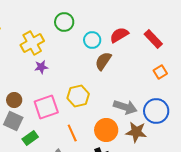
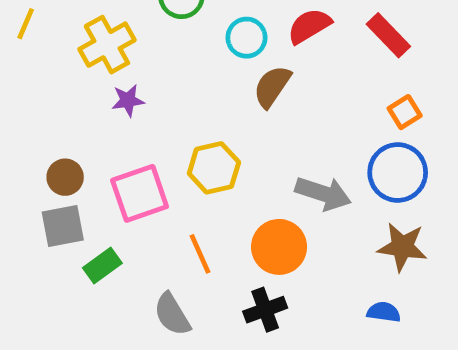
blue circle: (156, 111) -> (398, 172), moved
gray square: (13, 121) -> (63, 226), turned -36
brown star: (136, 132) -> (402, 247), moved

